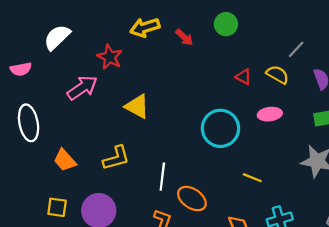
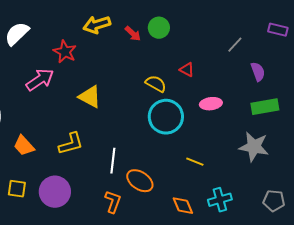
green circle: (226, 24) -> (159, 28), moved
yellow semicircle: (278, 75) -> (156, 84), moved

